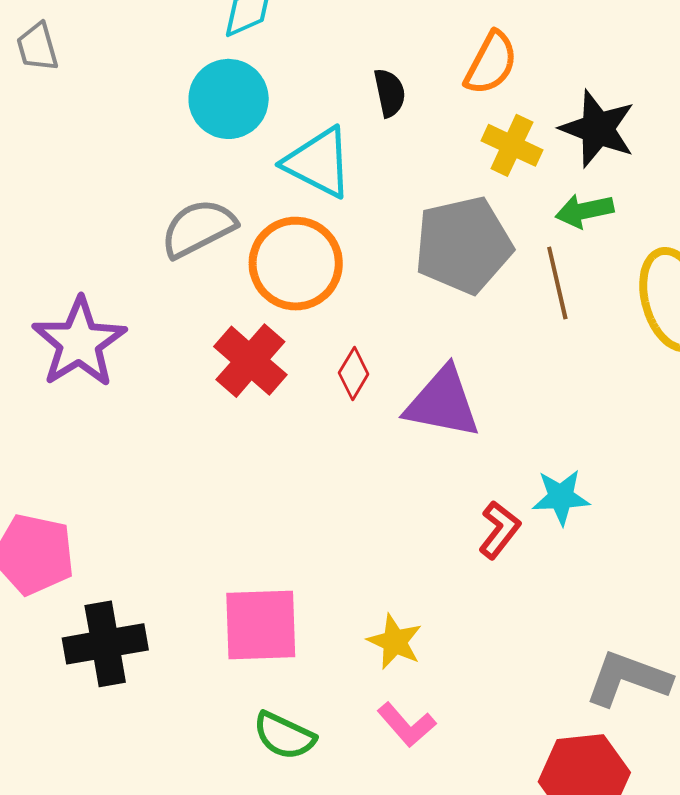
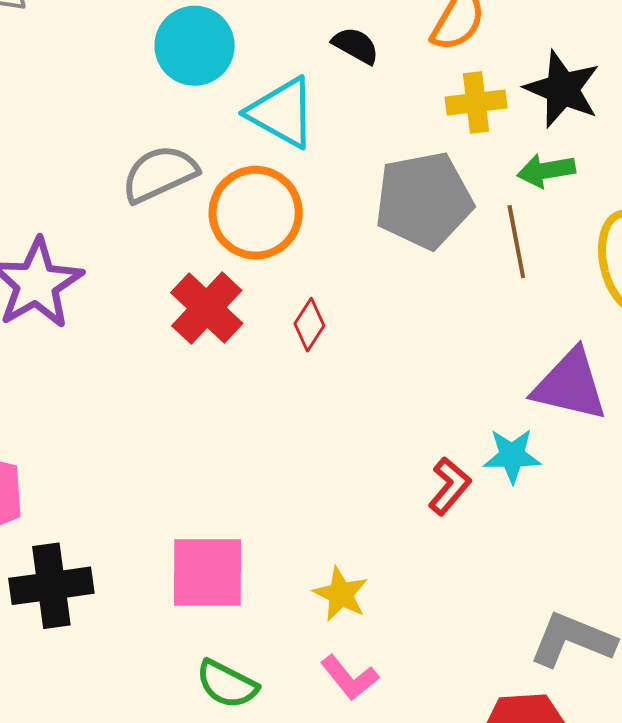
black semicircle: (390, 93) -> (356, 45), turned -51
yellow cross: (512, 145) -> (476, 102), turned -34
purple triangle: (443, 403) -> (570, 385), moved

